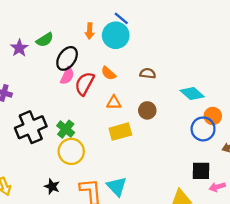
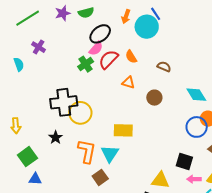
black cross: (31, 127) -> (64, 102), moved
green cross: (66, 129) -> (86, 64), moved
yellow rectangle: (120, 132) -> (123, 130), moved

